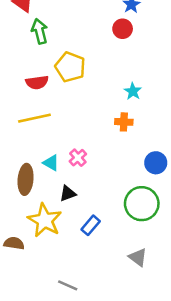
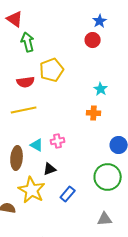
yellow pentagon: (70, 67) -> (52, 70), turned 30
pink cross: (78, 158) -> (58, 141), turned 32
gray triangle: (138, 257) -> (105, 219), turned -42

